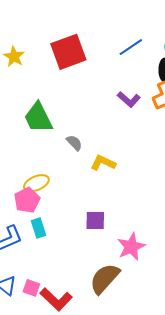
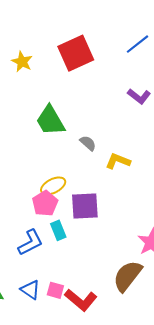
purple square: (95, 221) -> (85, 206), moved, size x1.4

